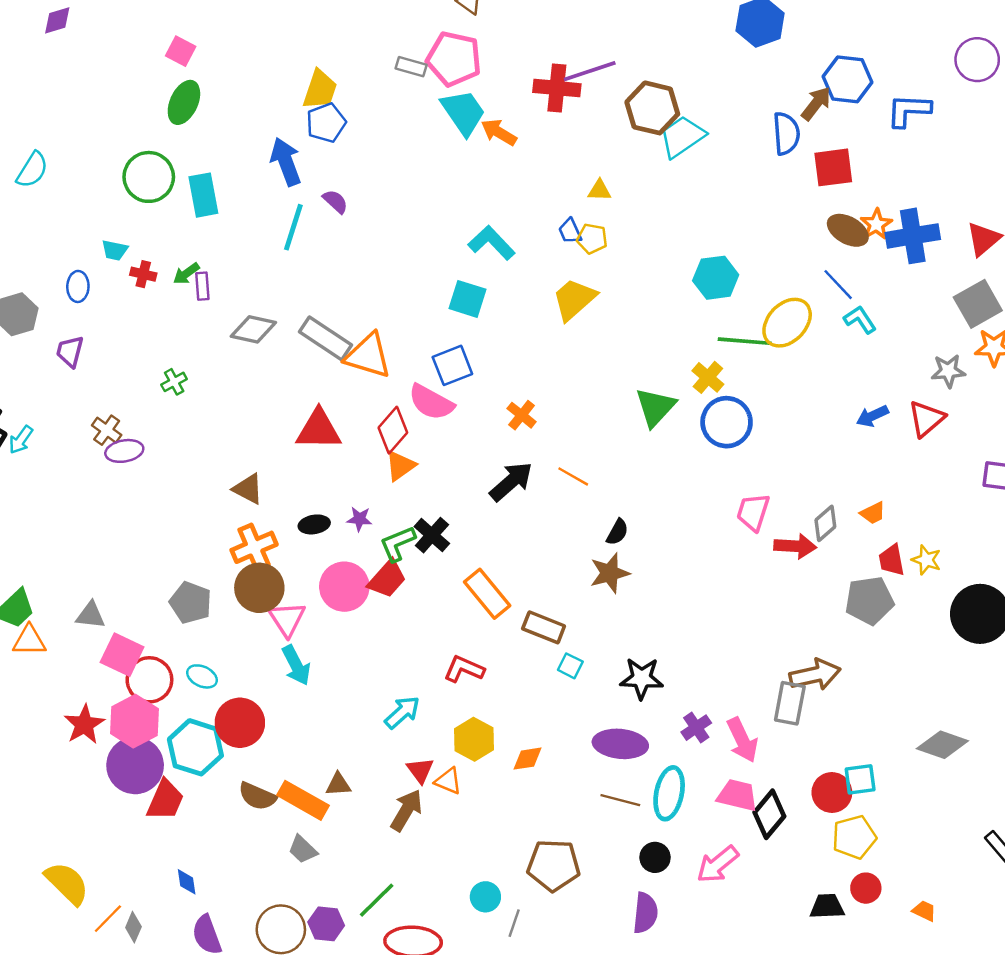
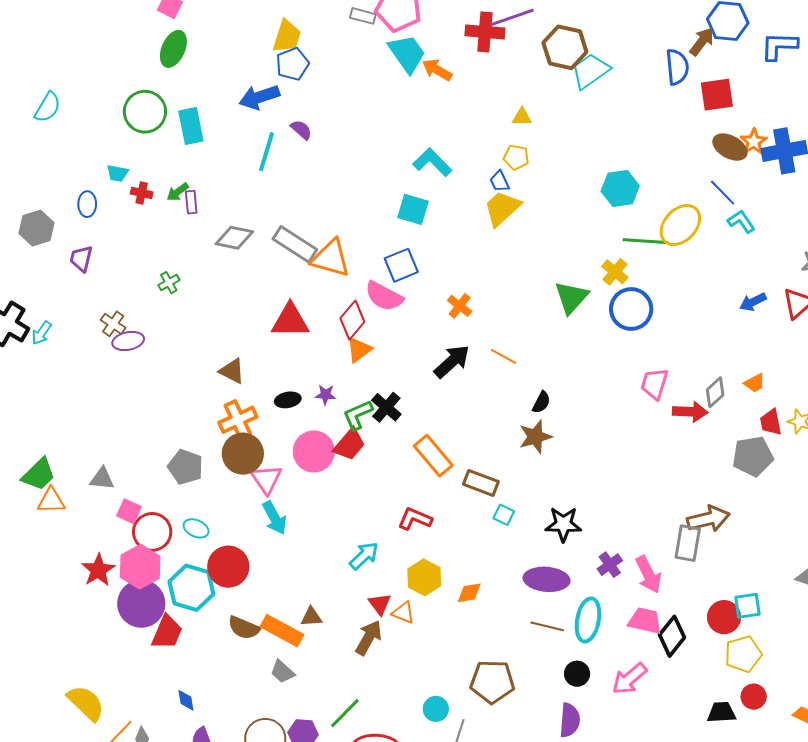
blue arrow: (286, 162) -> (259, 97), turned -87
blue trapezoid: (570, 231) -> (500, 181), moved
pink square: (122, 655) -> (129, 511), size x0.7

